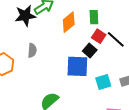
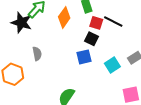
black star: (25, 16) -> (21, 23), turned -30
blue square: (77, 66) -> (84, 57), size x0.7

